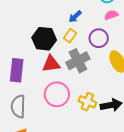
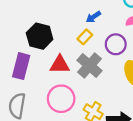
black hexagon: (44, 39) -> (40, 36), moved
gray cross: (78, 61) -> (89, 65), turned -30

